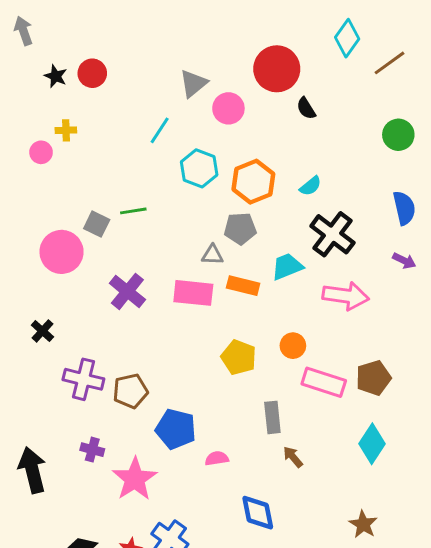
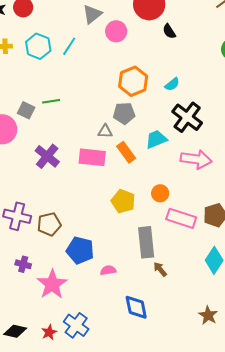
cyan hexagon: (199, 168) -> (38, 46), moved
orange rectangle: (243, 286) -> (126, 152), turned 40
gray rectangle: (272, 417) -> (146, 242), size x1.4

